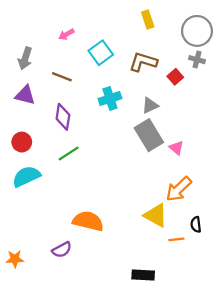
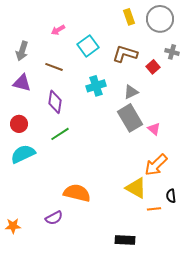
gray circle: (197, 31) -> (160, 19), moved

